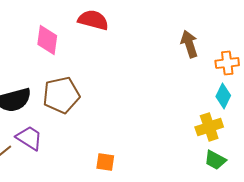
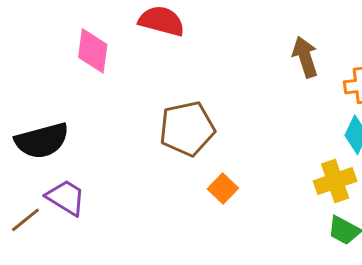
brown pentagon: (61, 95) -> (187, 129), moved
orange square: (105, 162) -> (223, 189), moved, turned 36

